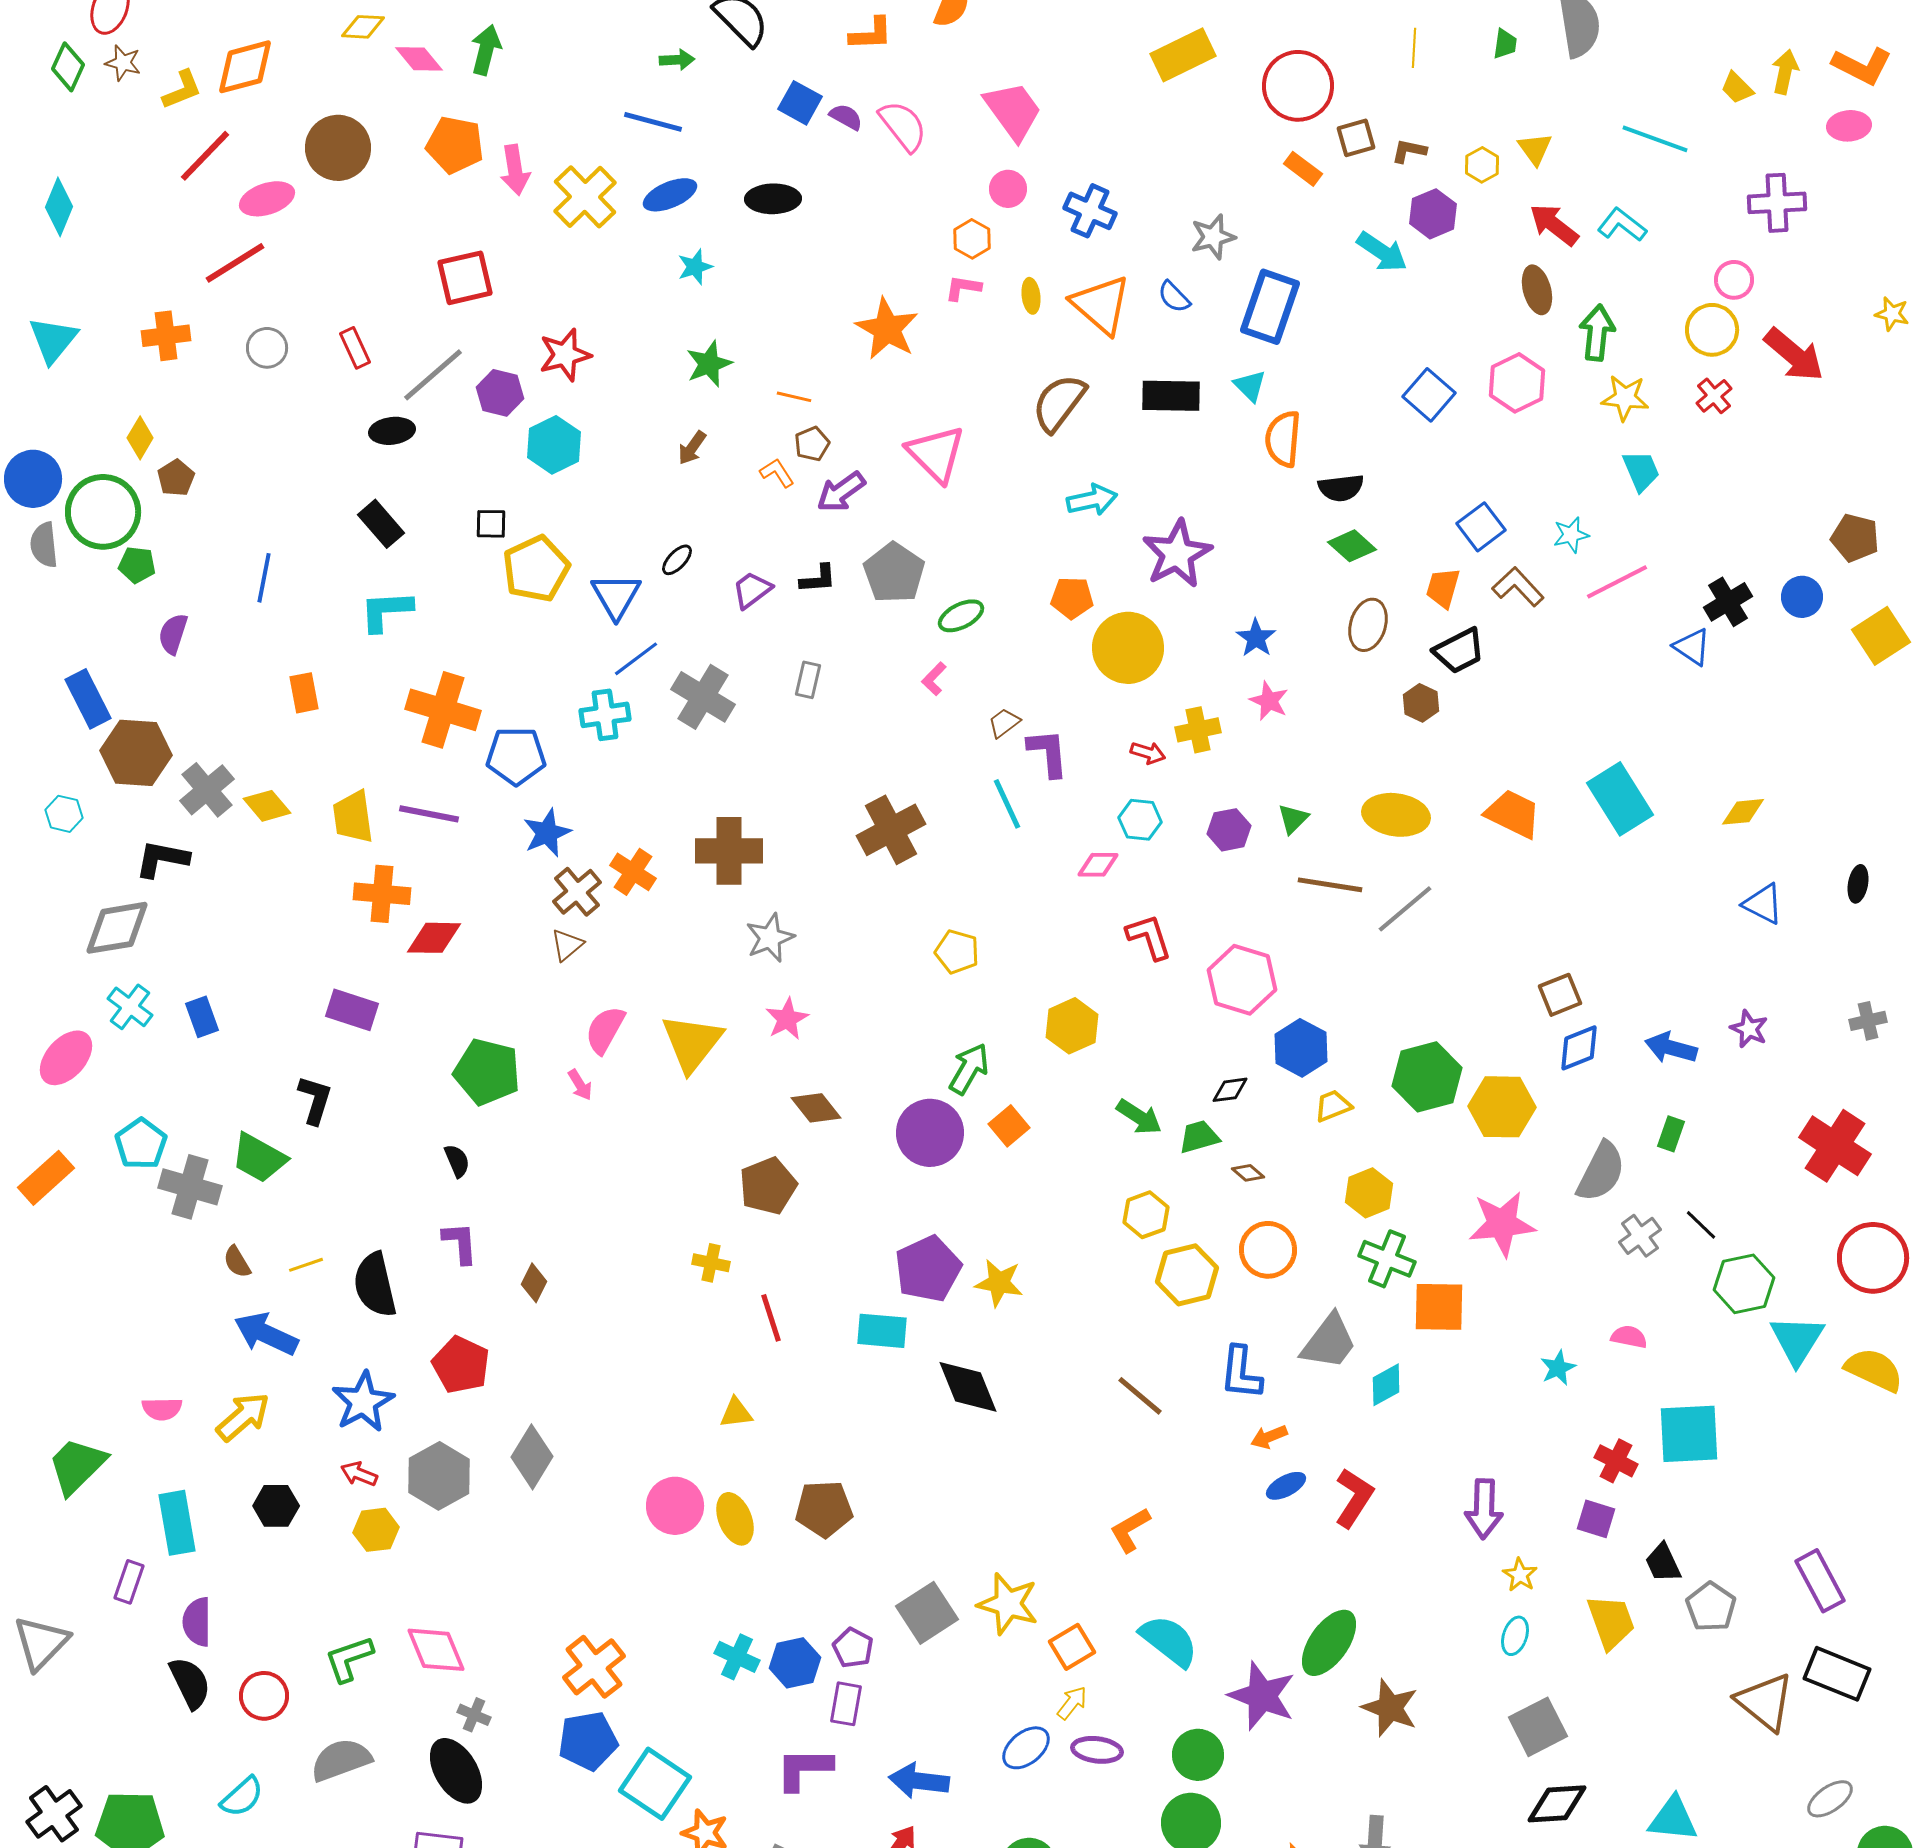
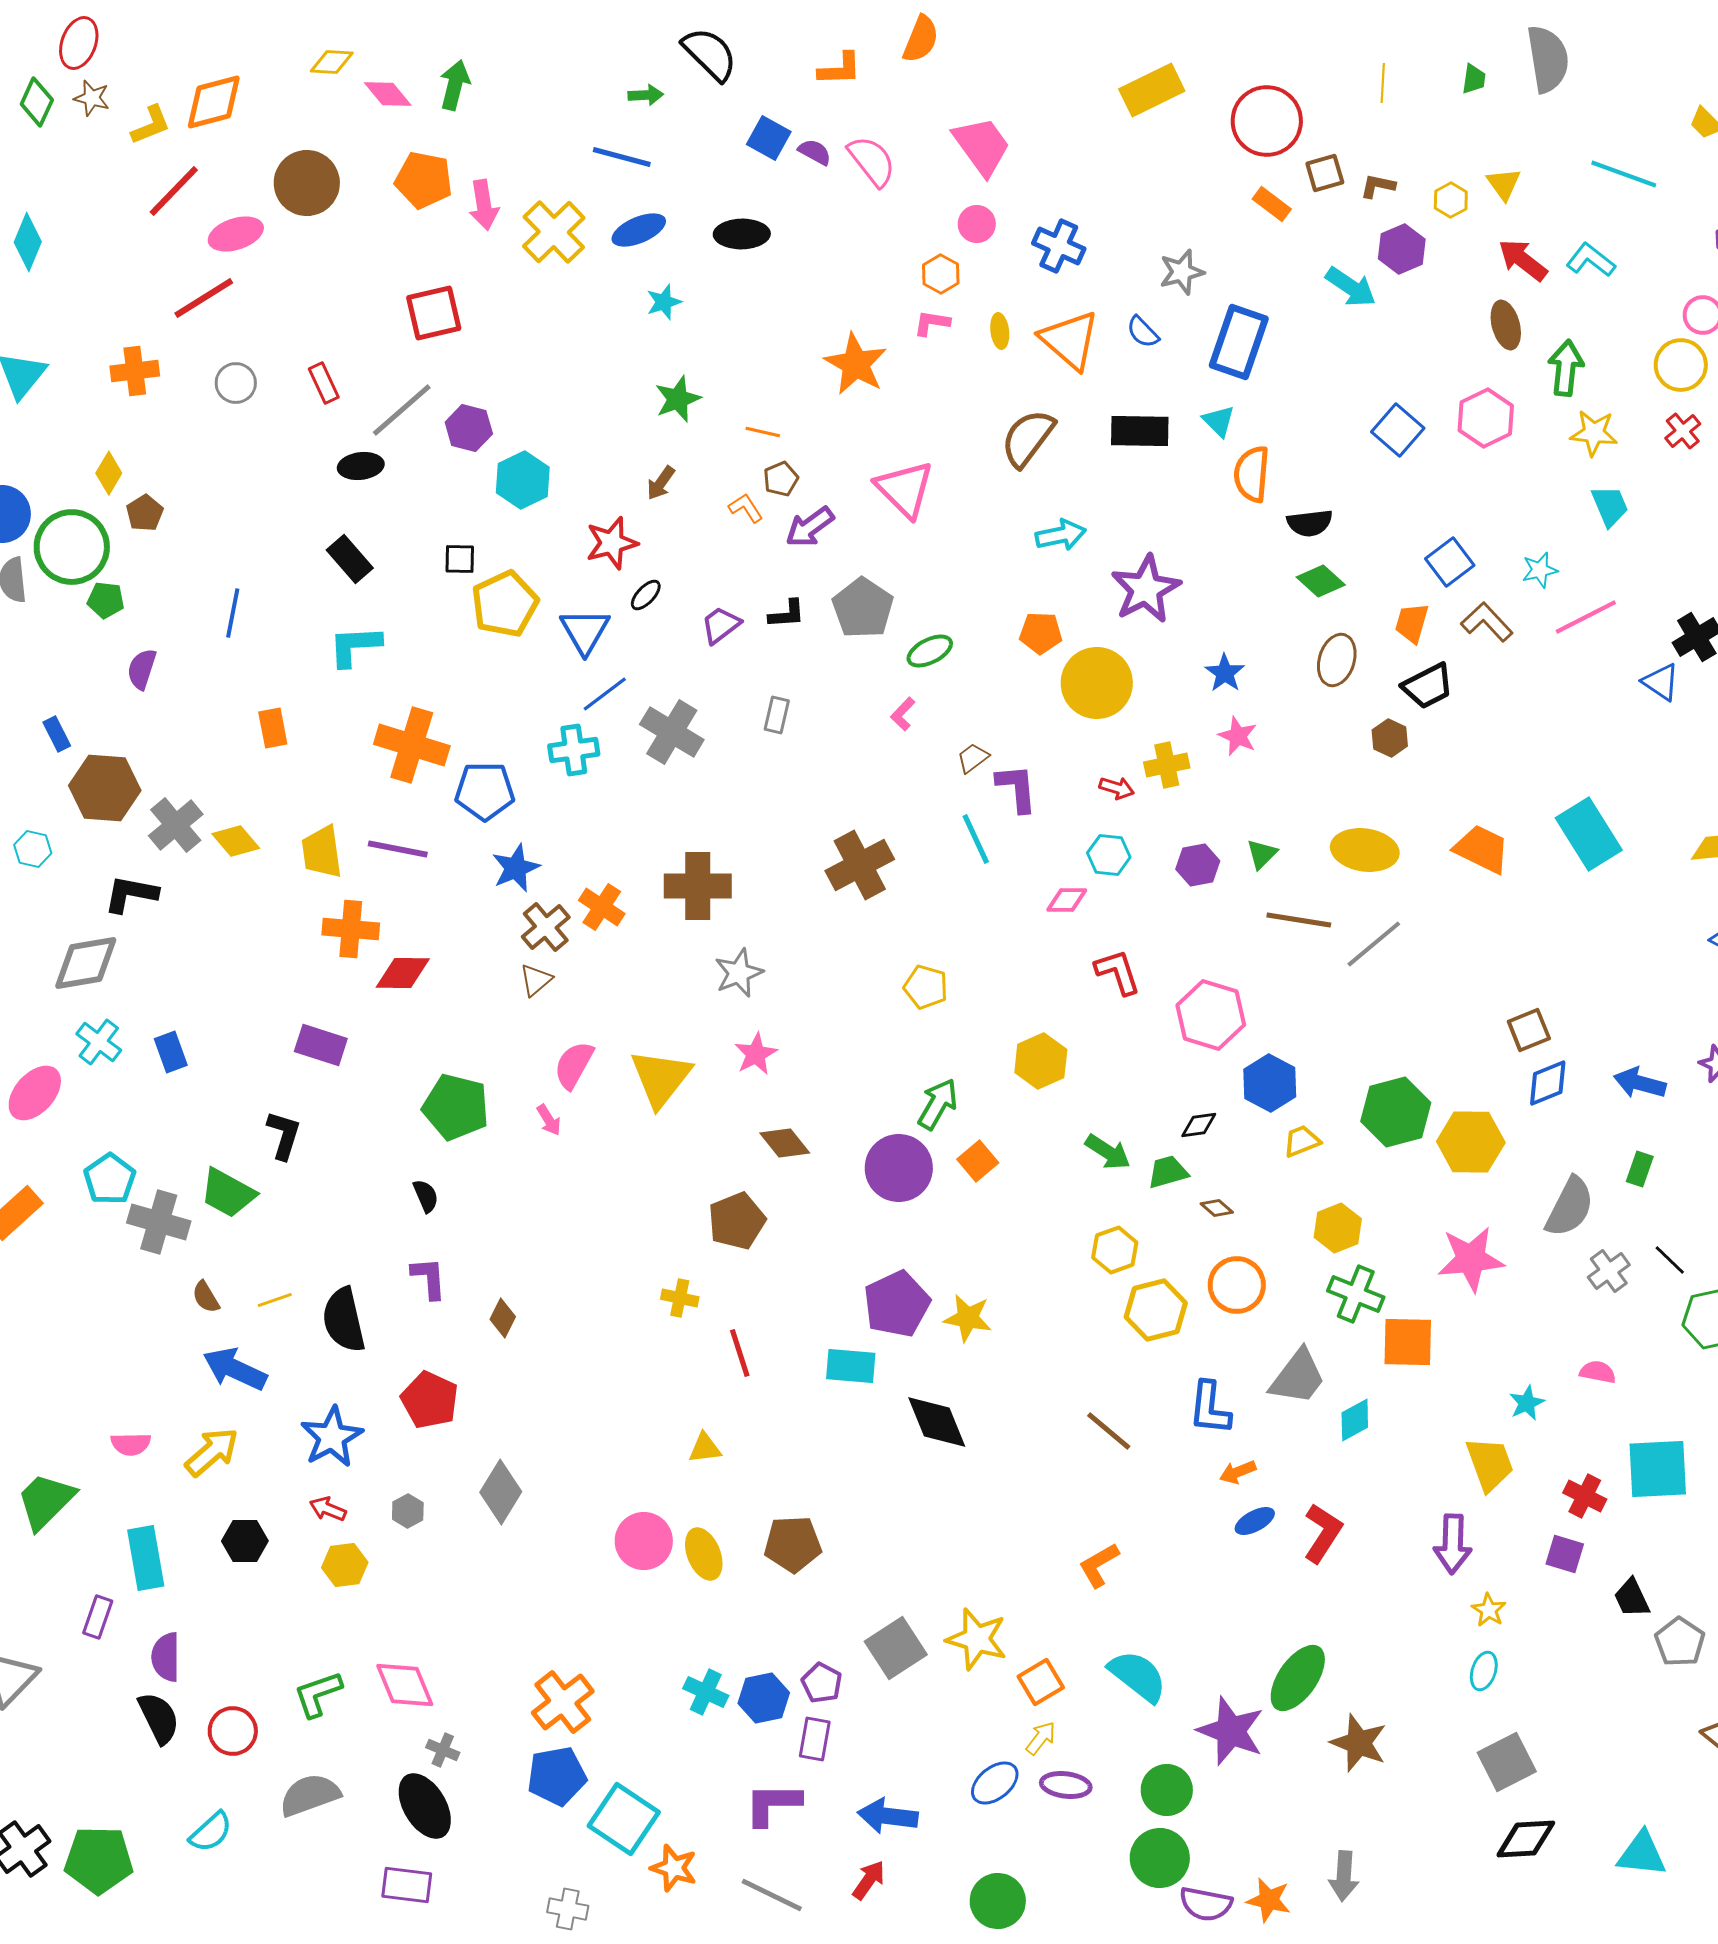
red star: (565, 355) -> (612, 543), moved
blue rectangle: (88, 699) -> (57, 734), size x0.6
gray hexagon: (439, 1476) -> (408, 1511), size x0.5
yellow trapezoid: (1611, 1622) -> (1490, 1464), moved

